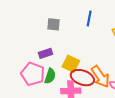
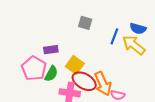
blue line: (89, 18) -> (114, 36), moved
gray square: (53, 24) -> (85, 23), moved

